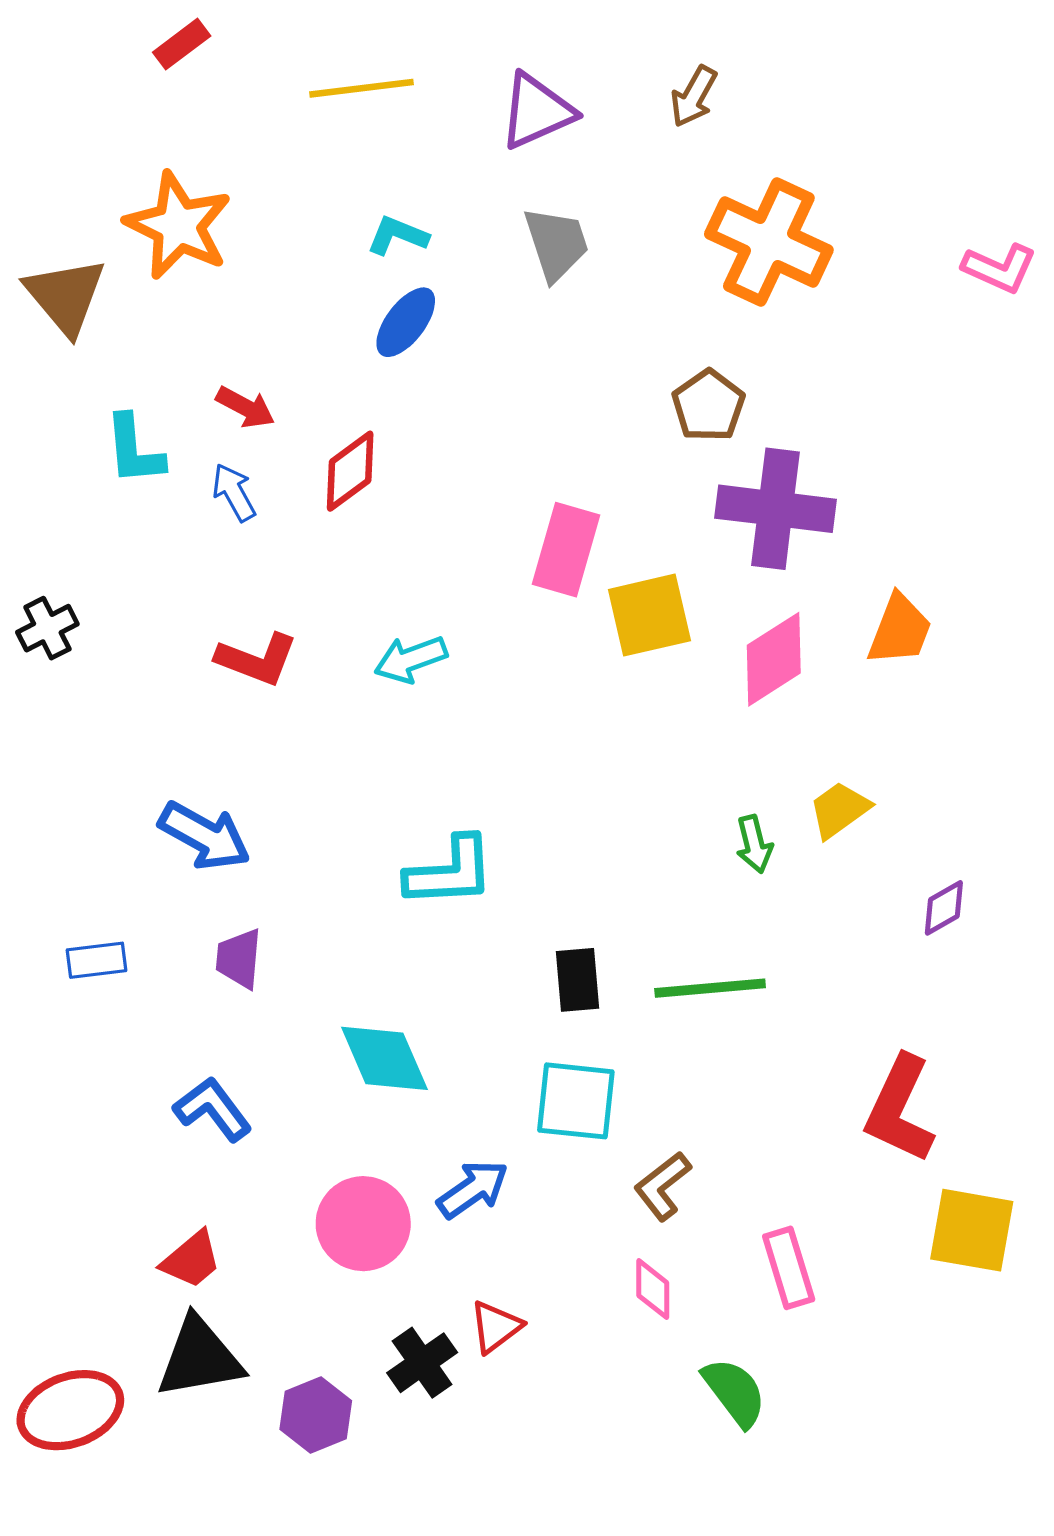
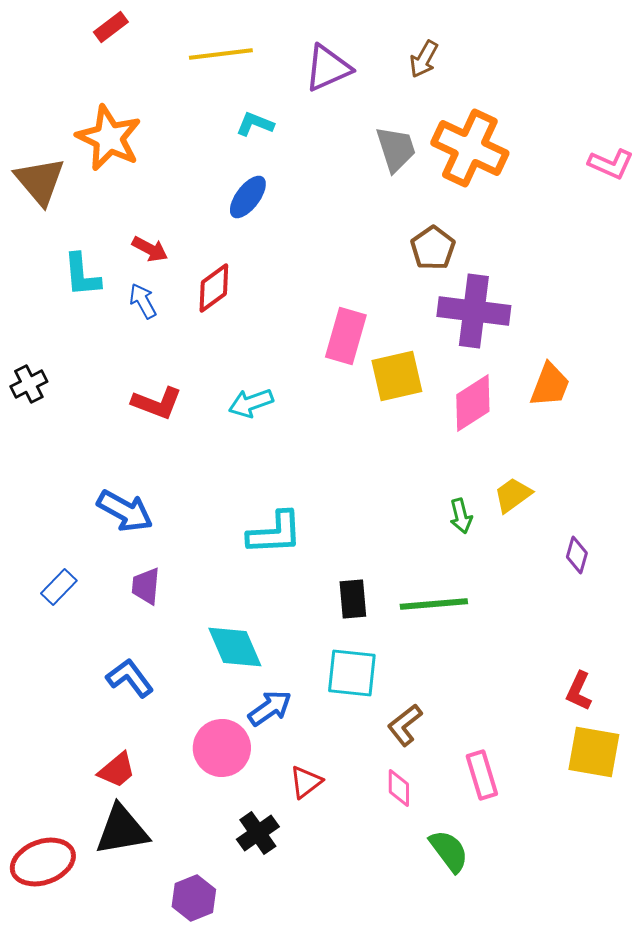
cyan L-shape: (398, 235) -> (255, 124), moved
gray trapezoid: (556, 244) -> (396, 149), moved
purple diamond: (944, 908) -> (577, 555), turned -45
blue rectangle: (97, 960) -> (59, 587), turned -39
red L-shape: (900, 1109) -> (579, 691), moved, size x0.6
blue arrow: (473, 1189) -> (270, 708), moved
red triangle: (496, 1327) -> (306, 782), moved
purple hexagon: (316, 1415) -> (194, 898), moved

